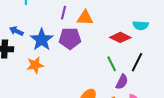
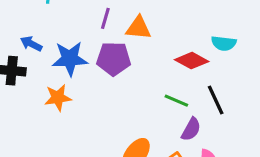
blue star: (42, 40) -> (70, 59), turned 30
black line: (137, 62) -> (216, 100), turned -54
green line: (112, 64) -> (176, 101), turned -42

